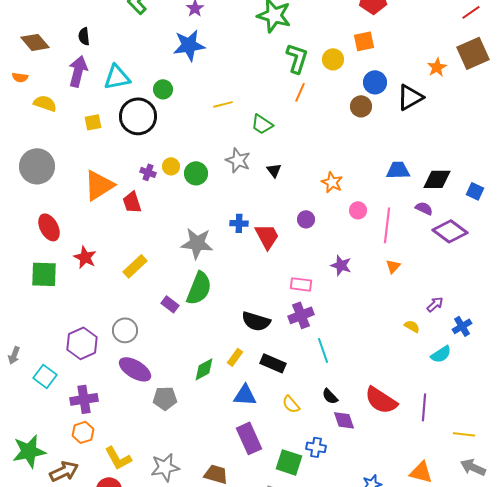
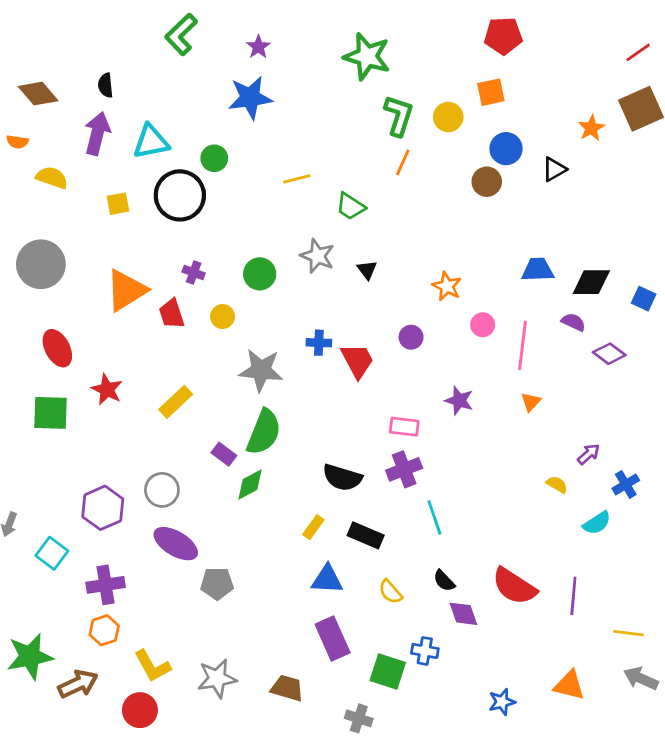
black triangle: (410, 97) -> (554, 169), size x0.7
yellow circle: (171, 166) -> (223, 317), moved
purple diamond: (450, 231) -> (609, 354), size x0.7
green diamond: (204, 369) -> (250, 484), moved

